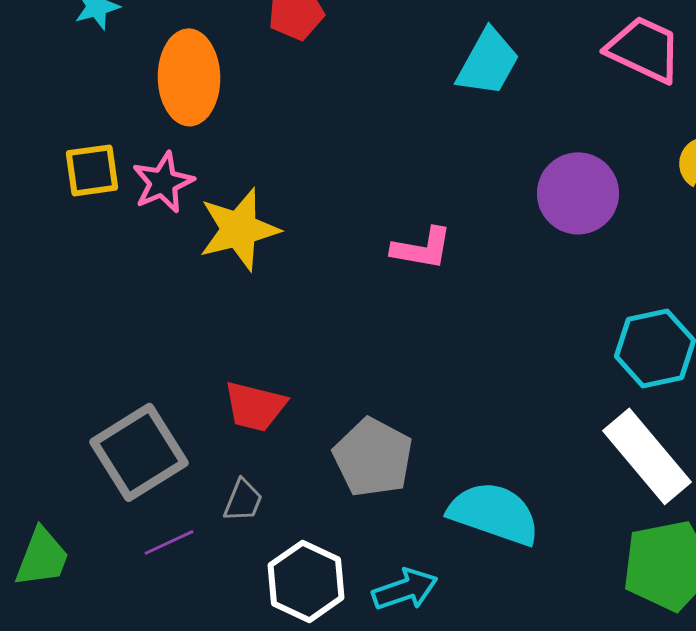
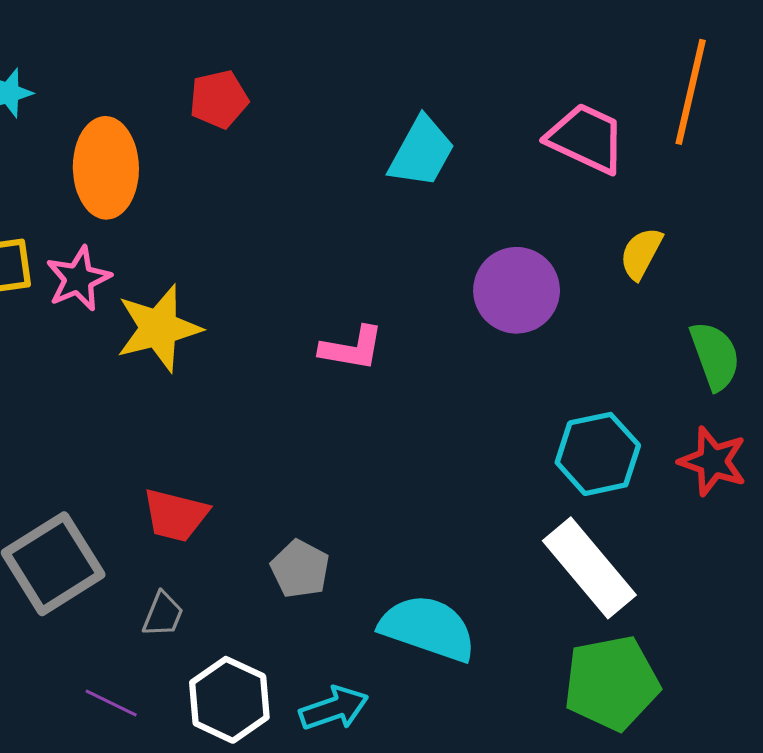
gray pentagon: (373, 457) -> (300, 569), size x0.7
purple line: (169, 542) -> (111, 703), moved, turned 51

